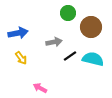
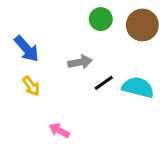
brown circle: (91, 27) -> (142, 25), moved
blue arrow: (18, 33) -> (27, 49), turned 60

